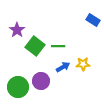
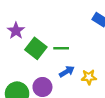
yellow star: (83, 64) -> (89, 77), moved

